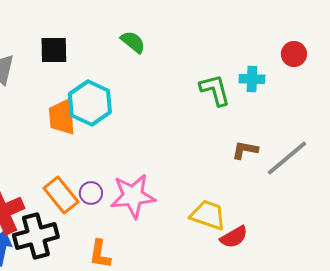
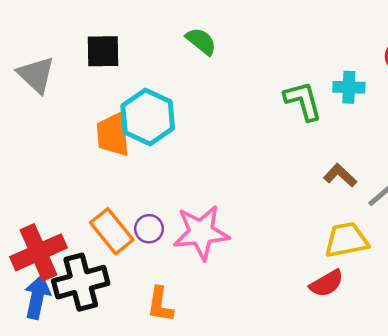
brown L-shape: (245, 150) -> (340, 175), turned 32
yellow trapezoid: (208, 215) -> (346, 240), moved, turned -30

